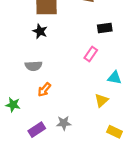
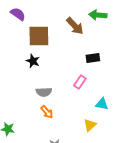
gray semicircle: (33, 66) -> (44, 92), moved
orange arrow: (44, 90) -> (47, 112), moved, turned -80

